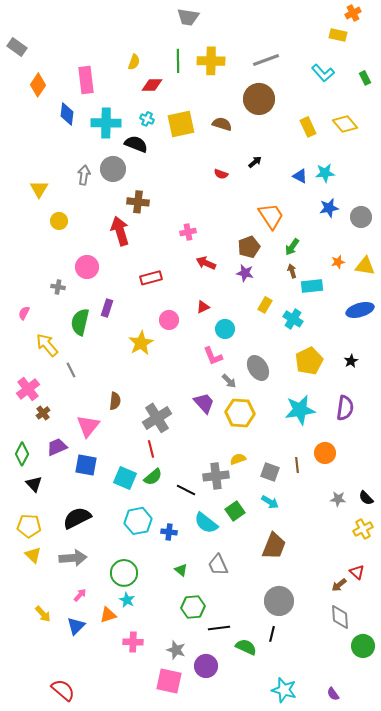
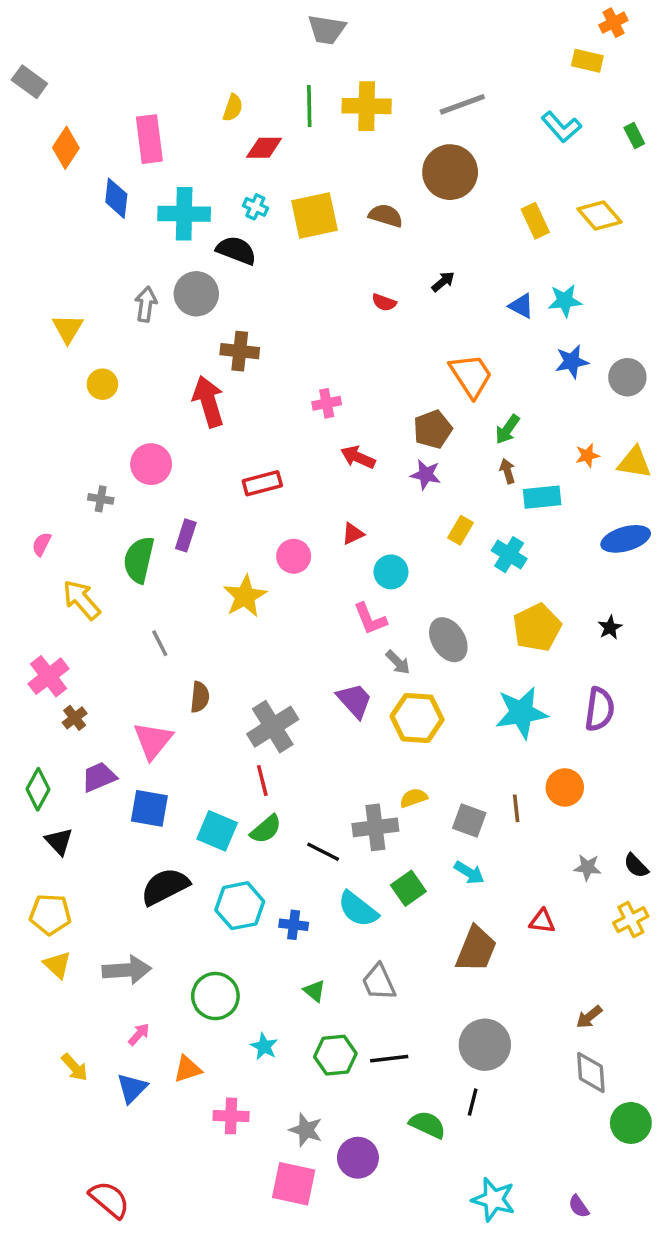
gray line: (71, 370) -> (160, 643), moved
black semicircle: (77, 518) -> (165, 887), moved
red triangle: (357, 572) -> (542, 921), moved, turned -35
cyan star: (127, 600) -> (264, 1046), moved
black line: (219, 628) -> (389, 1059), moved

